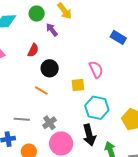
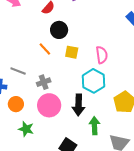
pink semicircle: (96, 70) -> (102, 55), moved
yellow square: (78, 85) -> (72, 52), moved

